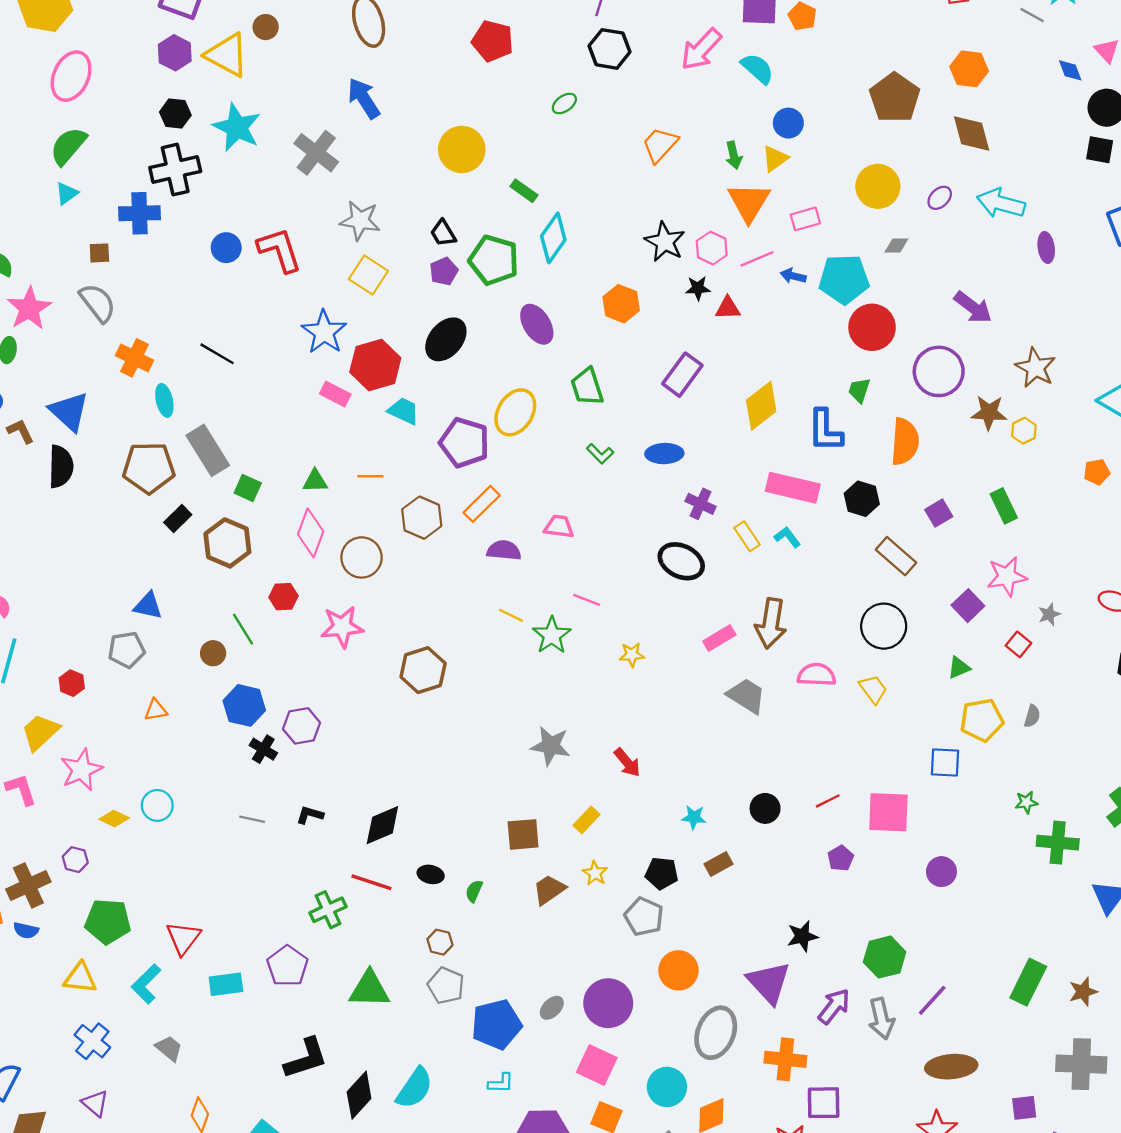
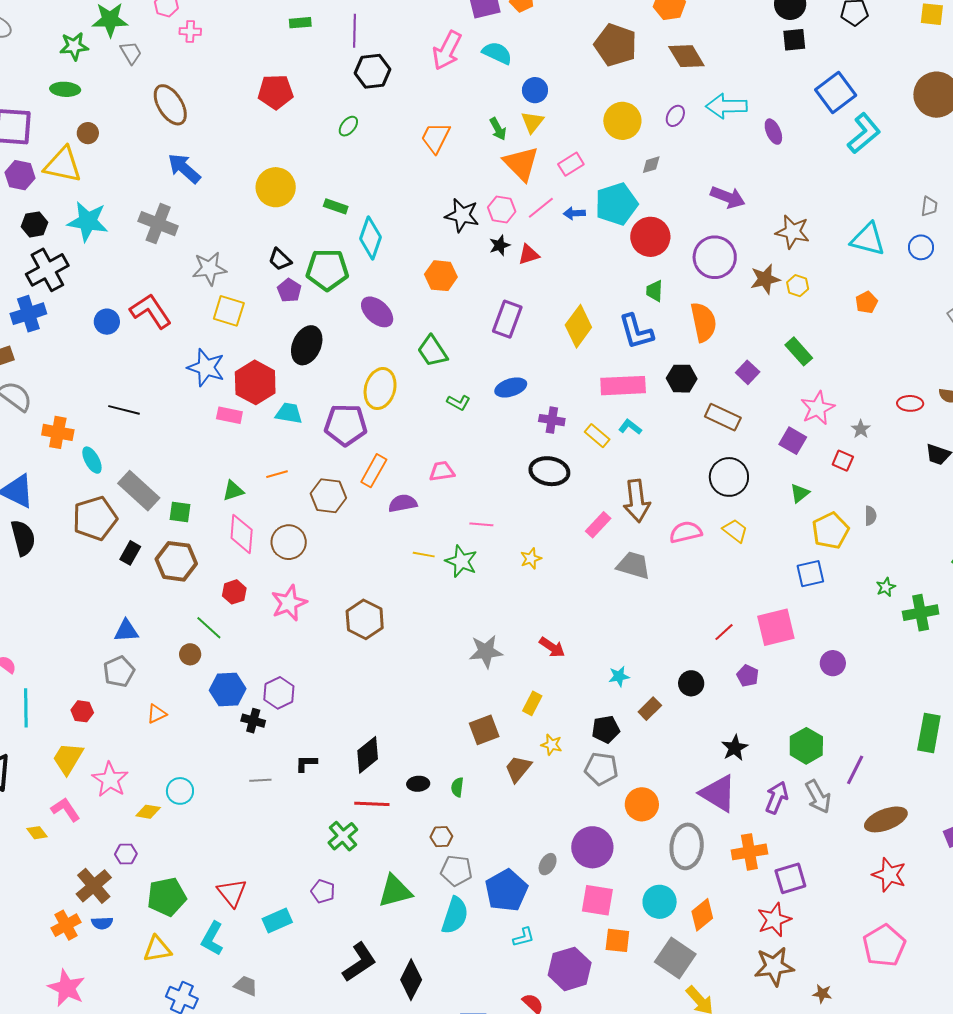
black circle: (765, 808) -> (691, 683), moved
purple pentagon: (287, 966) -> (323, 891), size x0.7
cyan semicircle: (415, 1088) -> (455, 915), moved

